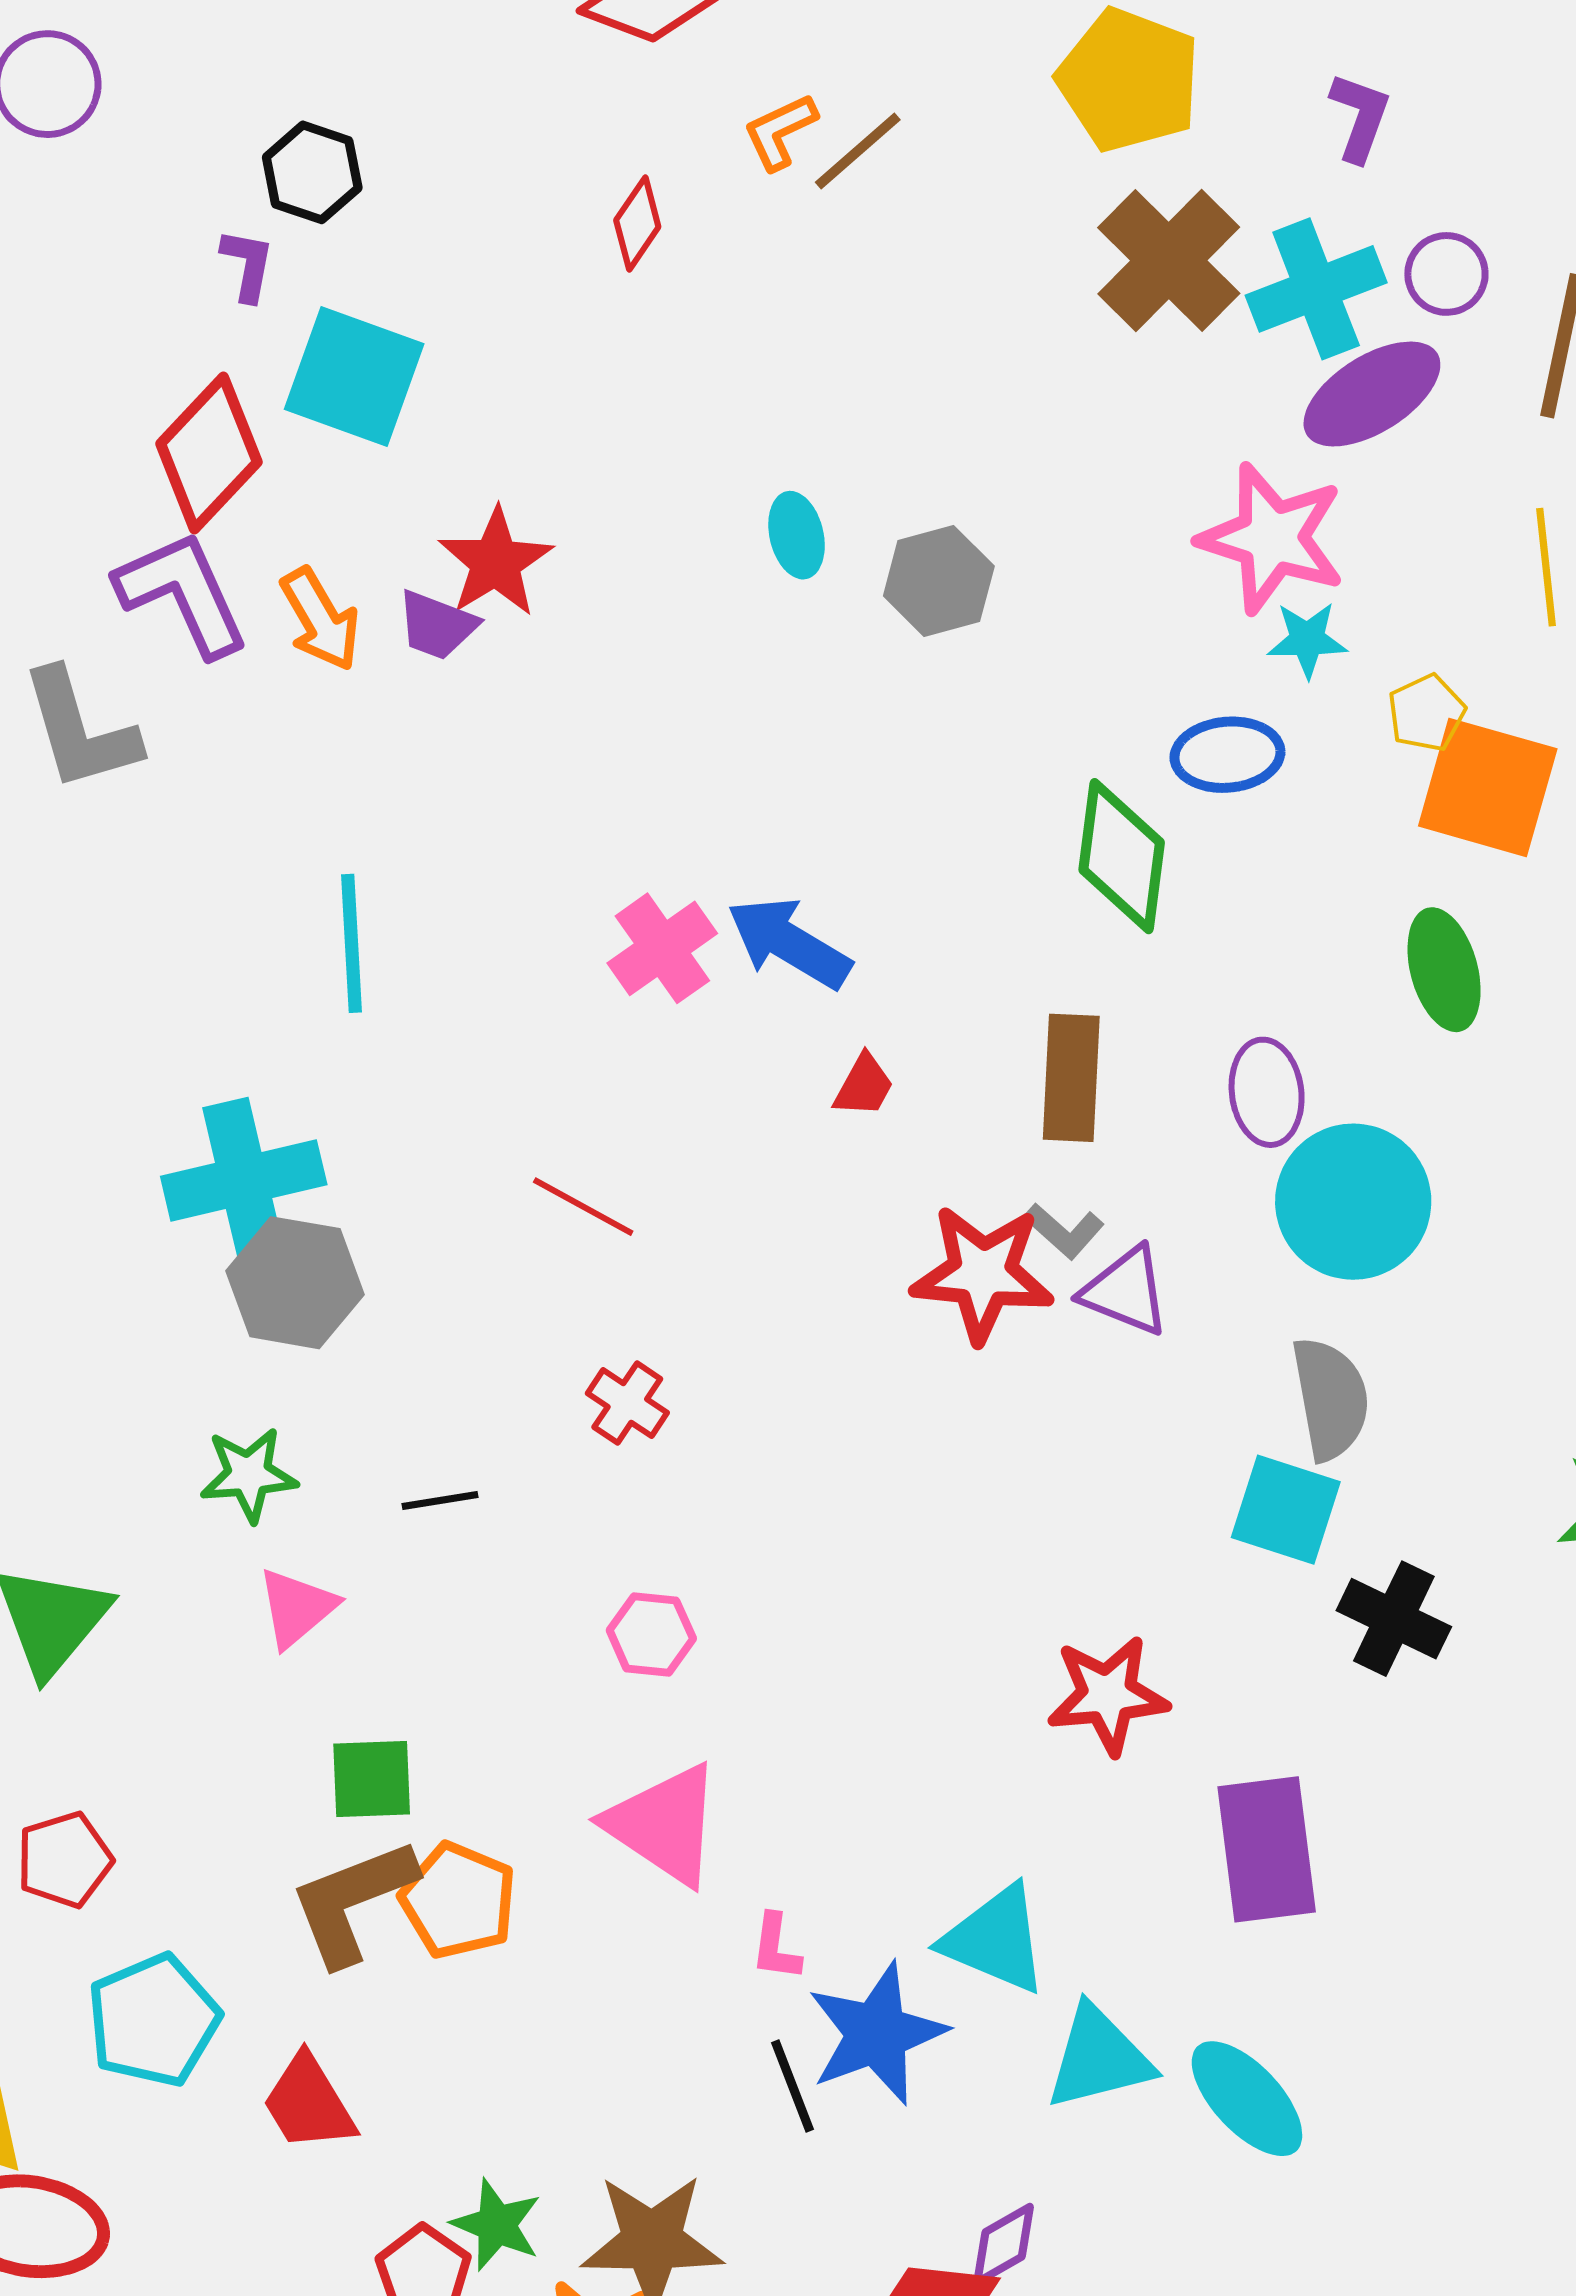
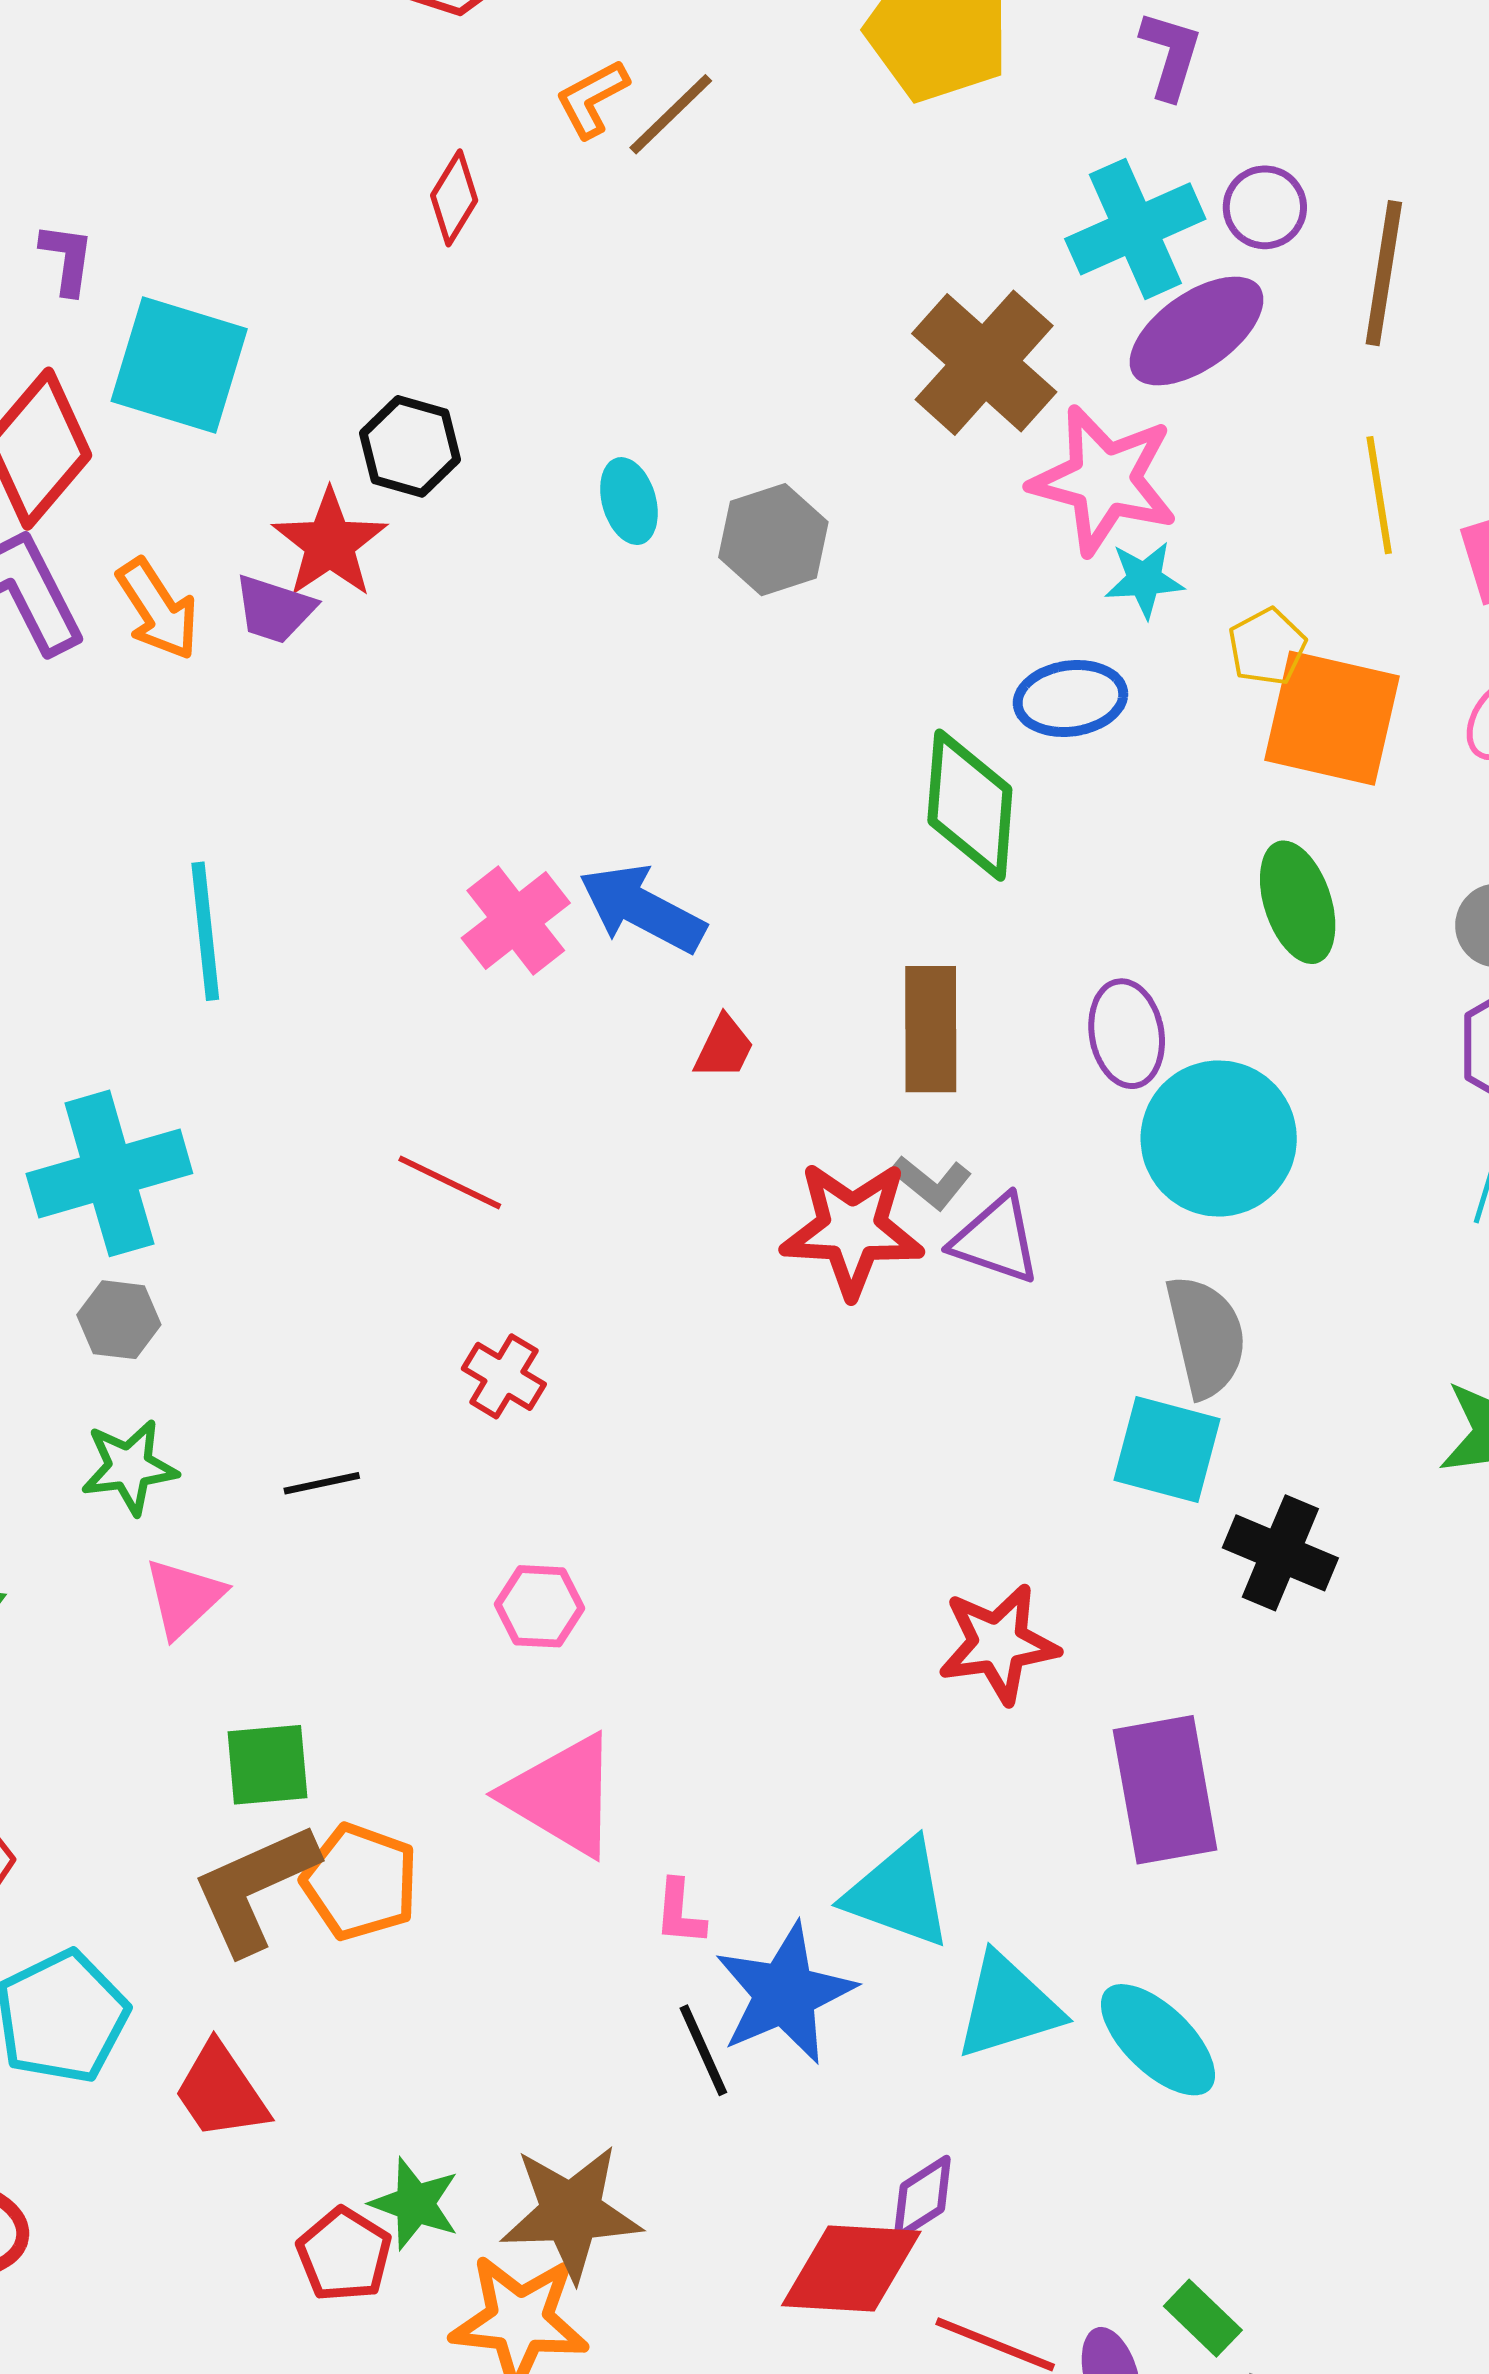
black hexagon: (312, 172) -> (410, 446), moved
brown cross: (1169, 260) -> (984, 363), moved
gray hexagon: (295, 1283) -> (119, 1320), moved, size x0.6

